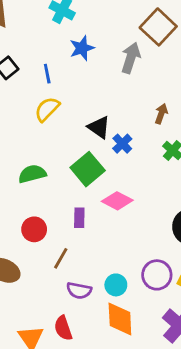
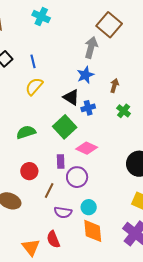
blue star: (82, 48) -> (85, 75), moved
blue cross: (122, 144) -> (88, 108), turned 32
purple circle: (157, 275) -> (77, 177), moved

